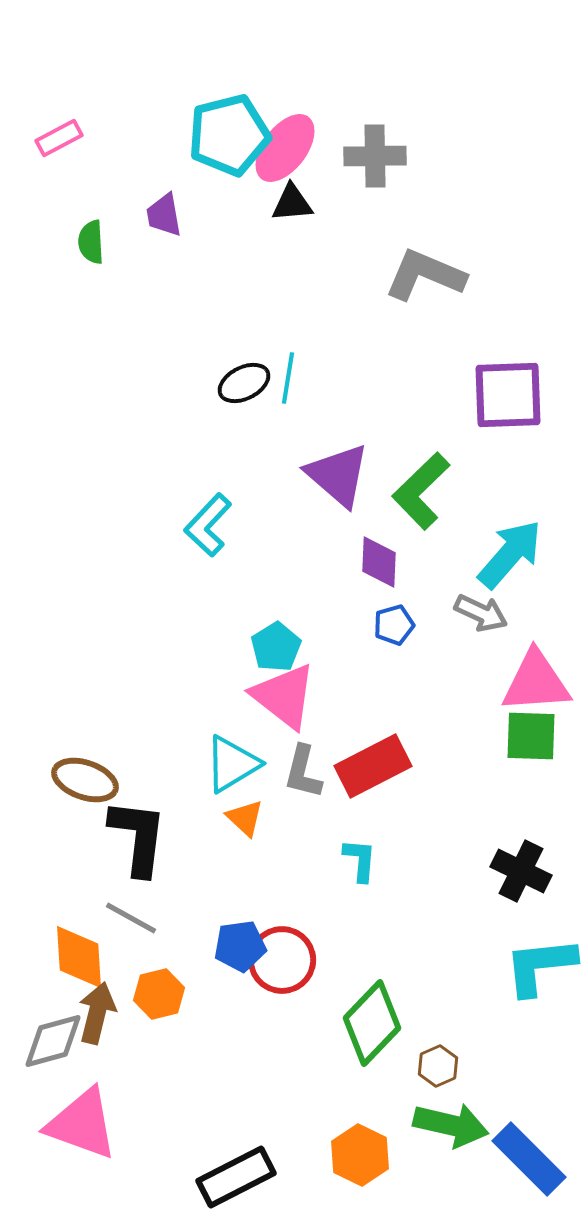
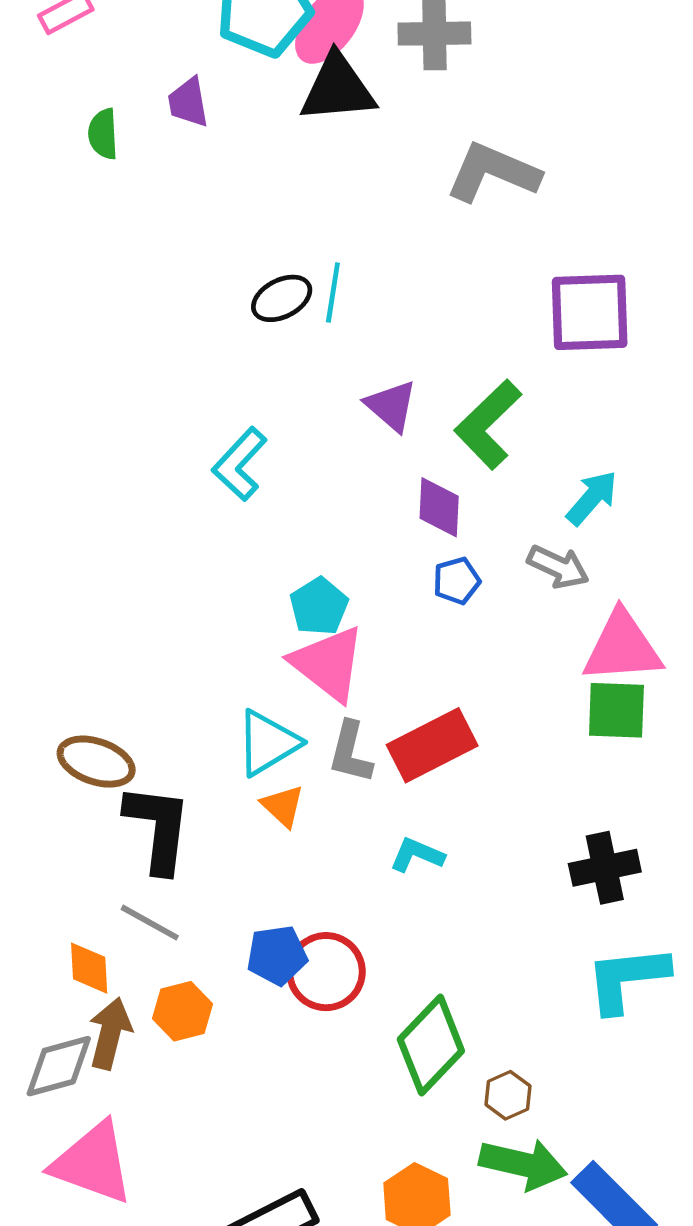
black triangle: (292, 203) -> (338, 88), size x1.6
purple triangle: (338, 475) -> (391, 406), size x0.7
cyan arrow: (510, 554) -> (592, 498), size x0.7
cyan L-shape: (360, 860) -> (417, 855), turned -72
black cross: (521, 871) -> (605, 868), turned -38
orange diamond: (79, 957) -> (89, 968), size x0.7

